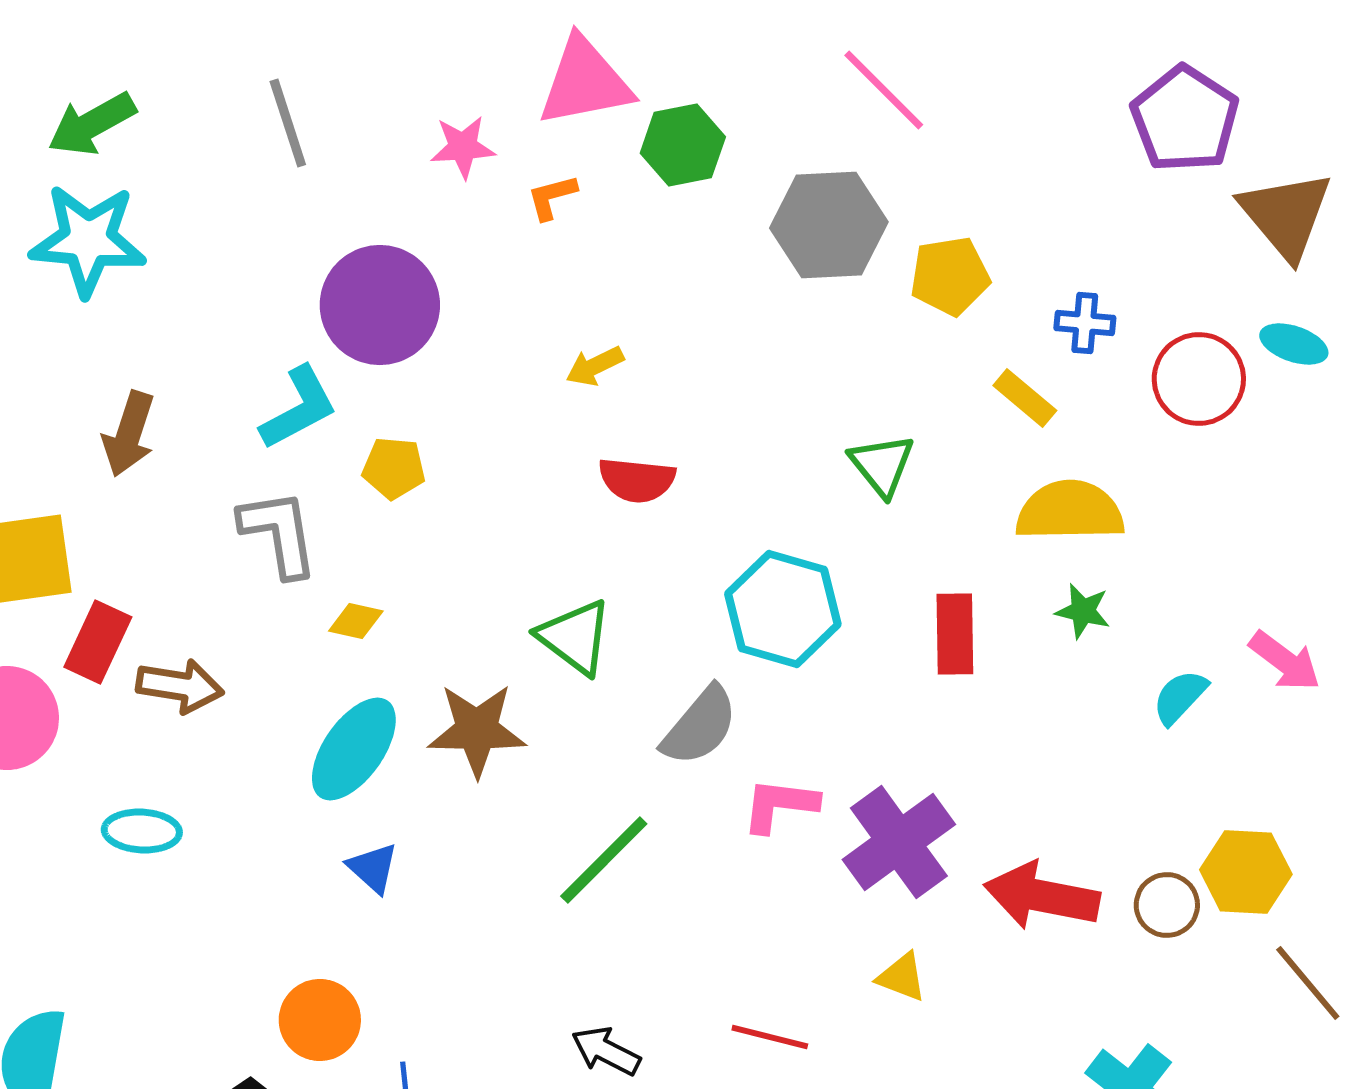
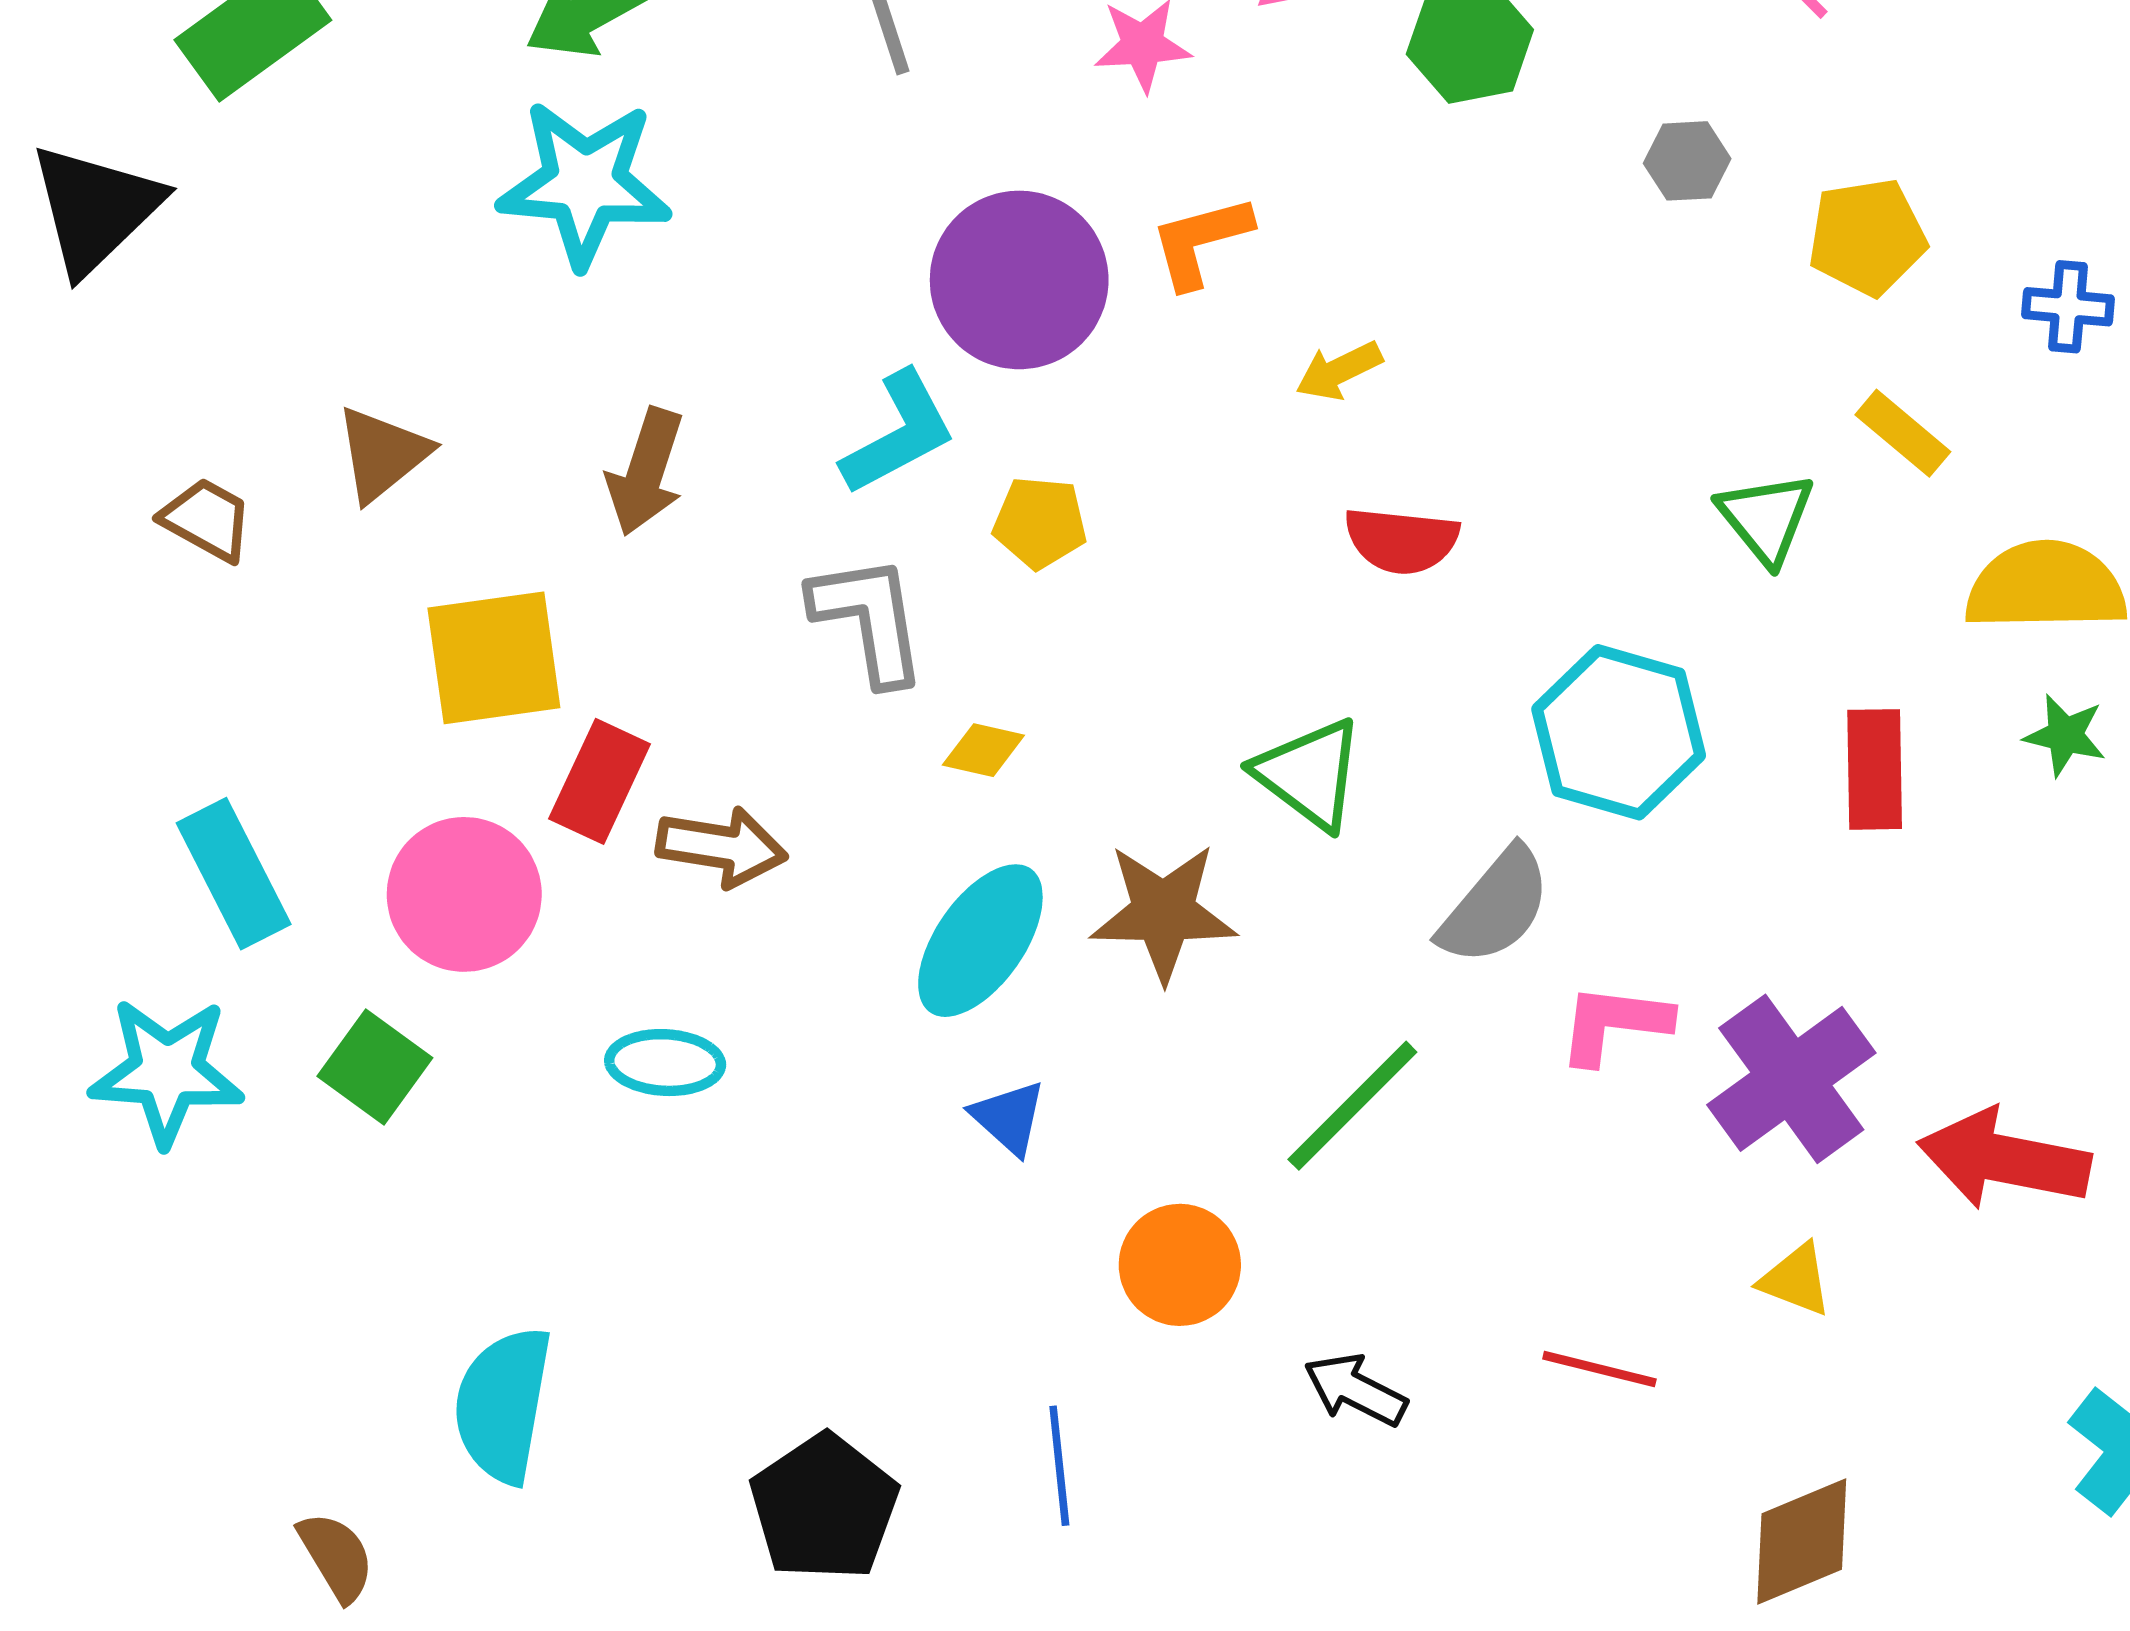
orange L-shape: (552, 197) -> (1201, 241), moved, size x1.4
gray hexagon: (829, 225) -> (1687, 161), size x0.5
yellow rectangle: (1025, 398) -> (1903, 433), moved
orange circle: (320, 1020) -> (1180, 1265), moved

